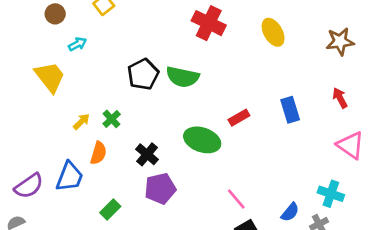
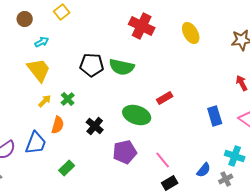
black pentagon: (143, 74) -> (92, 65), turned 30
yellow trapezoid: (50, 77) -> (39, 70), moved
blue rectangle: (290, 110) -> (215, 116), moved
purple pentagon: (160, 188) -> (125, 152), moved

